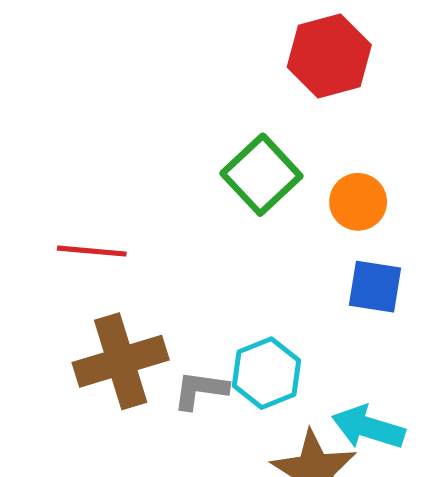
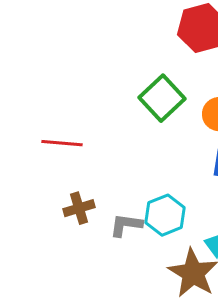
brown cross: (121, 361) -> (79, 208), size x0.6

